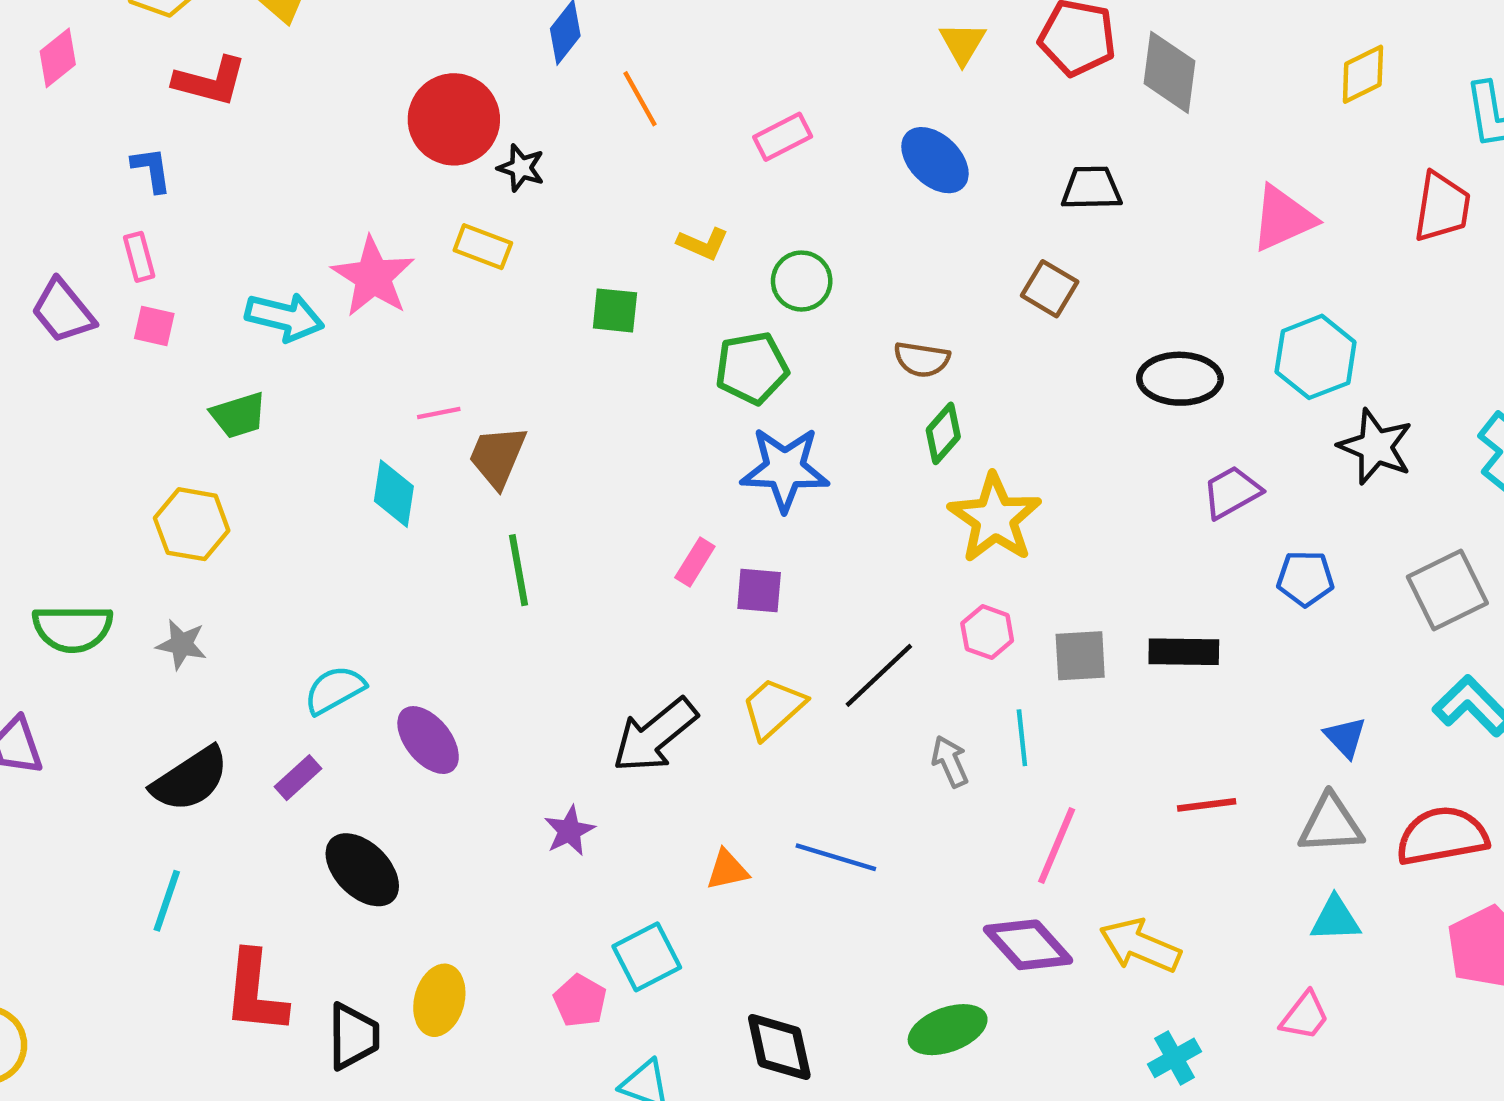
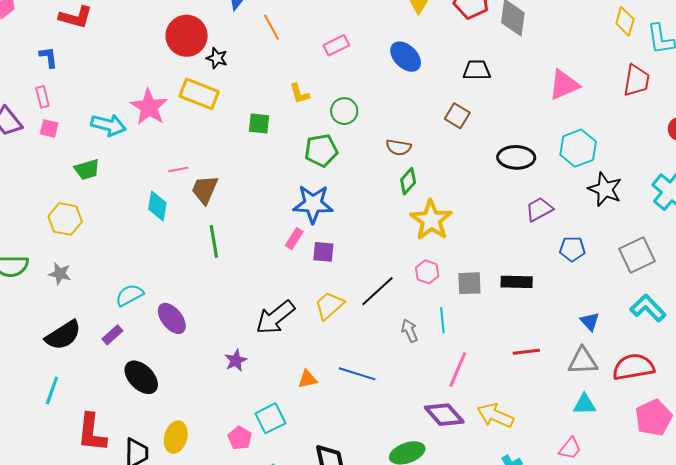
yellow diamond: (1363, 74) -> (625, 21), moved, turned -48
yellow L-shape: (703, 244) -> (299, 94), turned 50
yellow rectangle: (483, 247) -> (199, 94), size x1.5
blue star: (785, 469) -> (313, 204), moved

